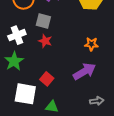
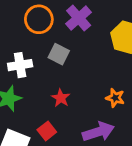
red star: (45, 41) -> (61, 98), moved

